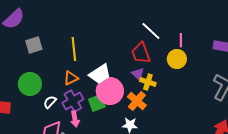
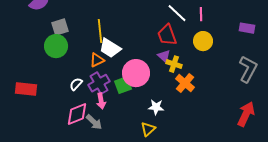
pink line: (181, 40) -> (201, 14), moved
white trapezoid: (100, 74) -> (110, 48), moved, turned 65
green circle: (30, 84) -> (56, 46), moved
orange cross: (137, 101) -> (185, 83), moved

